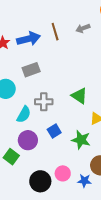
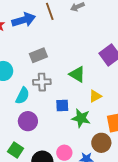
gray rectangle: (31, 70) -> (38, 55), moved
blue square: (54, 131) -> (62, 106), moved, turned 32
green square: (11, 157) -> (16, 150), moved

